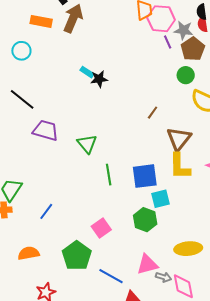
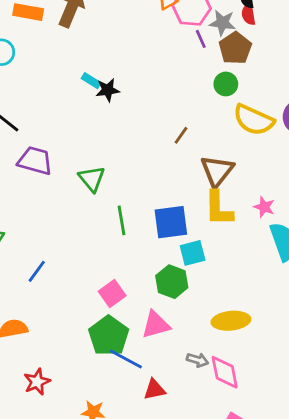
green pentagon: (77, 256) -> (109, 336), moved
pink triangle: (147, 265) -> (156, 325), moved

